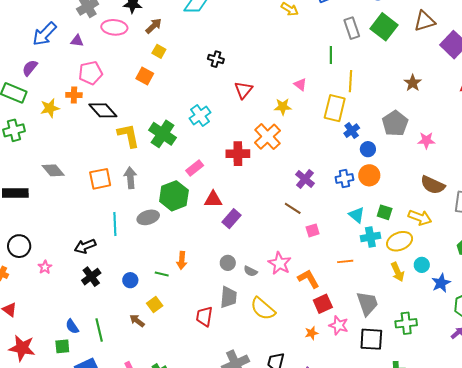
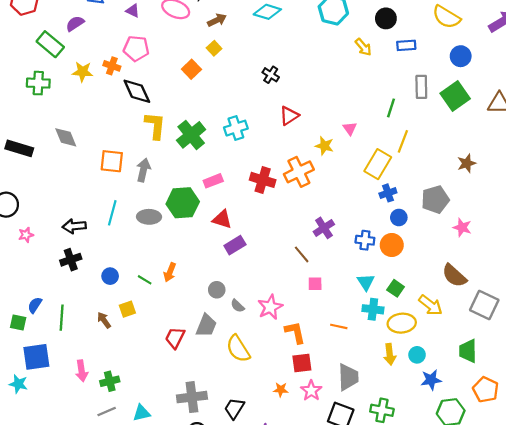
blue semicircle: (72, 326) -> (35, 305), turned 49

